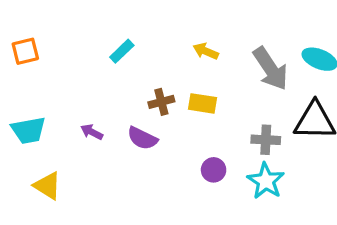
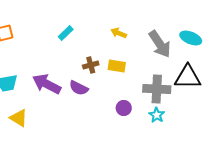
purple arrow: (92, 132) -> (47, 84), size x2.0
gray cross: (266, 140) -> (157, 89), size x1.5
cyan star: (266, 181) -> (157, 115), size x0.7

